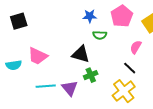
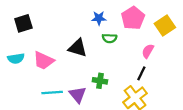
black triangle: (81, 54) -> (78, 48), moved
cyan semicircle: (14, 65) -> (16, 58), moved
black line: (130, 68) -> (141, 73), turned 72
green cross: (91, 75) -> (100, 81), turned 32

